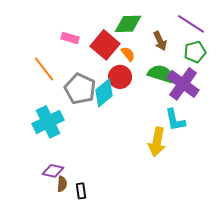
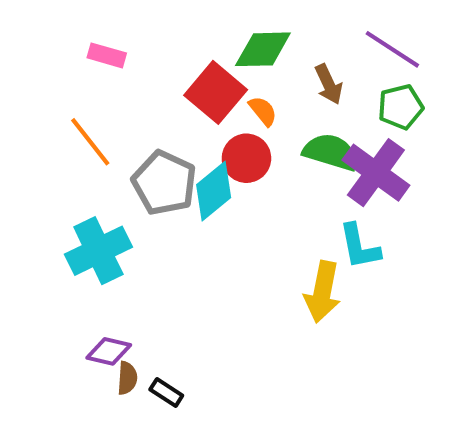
pink rectangle: (70, 38) -> (107, 55), moved
black rectangle: (81, 191) -> (166, 392), turned -49

